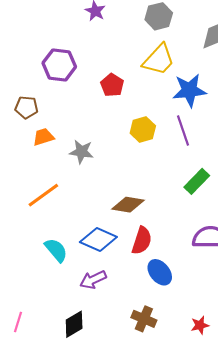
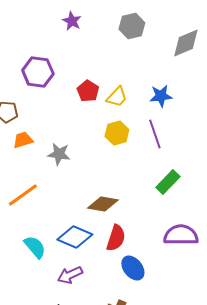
yellow trapezoid: (159, 60) -> (117, 97), moved, size x0.7
blue star: (189, 90) -> (161, 96), size x0.7

